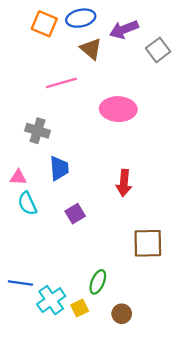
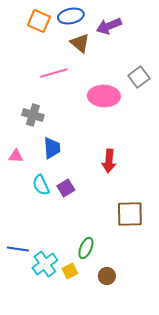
gray square: (158, 50) -> (139, 77), moved
cyan semicircle: (27, 203) -> (41, 185), moved

